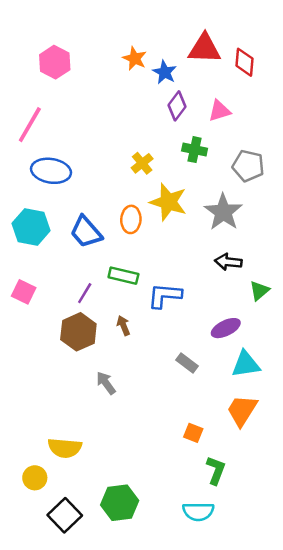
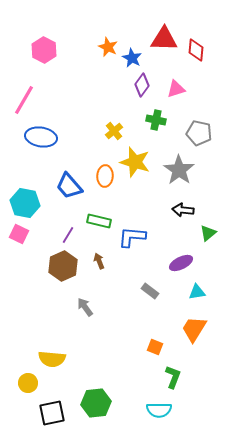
cyan hexagon: (31, 227) -> (25, 203), moved
cyan triangle: (246, 364) -> (197, 292), size x0.7
black square: (65, 515) -> (52, 413), turned 32

